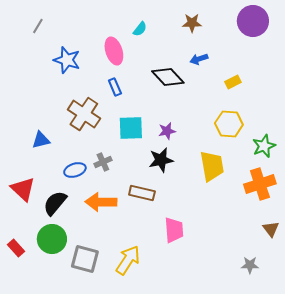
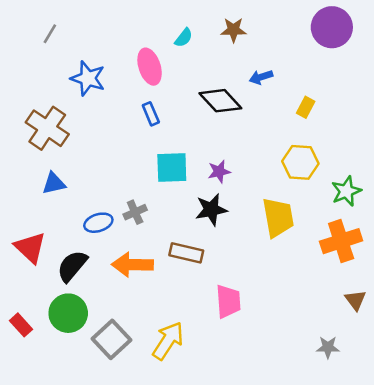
brown star: (192, 23) -> (233, 30), moved
yellow rectangle: (233, 82) -> (306, 107), turned -35
brown cross: (84, 114) -> (47, 128), moved
gray square: (85, 259) -> (111, 339), turned 32

